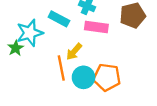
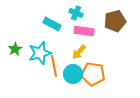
cyan star: (30, 33) -> (40, 53), moved
yellow arrow: (74, 52) -> (79, 52), moved

